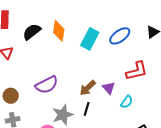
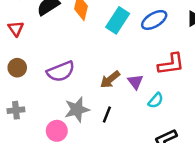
brown circle: (11, 96) -> (17, 68), moved
black line: (87, 109) -> (107, 115), moved

